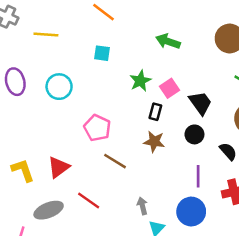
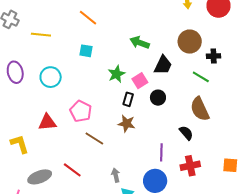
black trapezoid: (200, 103) -> (163, 65), moved, turned 60
black circle: (194, 134) -> (158, 98), moved
red triangle: (59, 167) -> (47, 122), moved, turned 30

